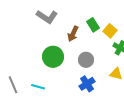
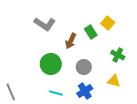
yellow square: (110, 31) -> (108, 23), moved
cyan line: (38, 87) -> (56, 93), moved

